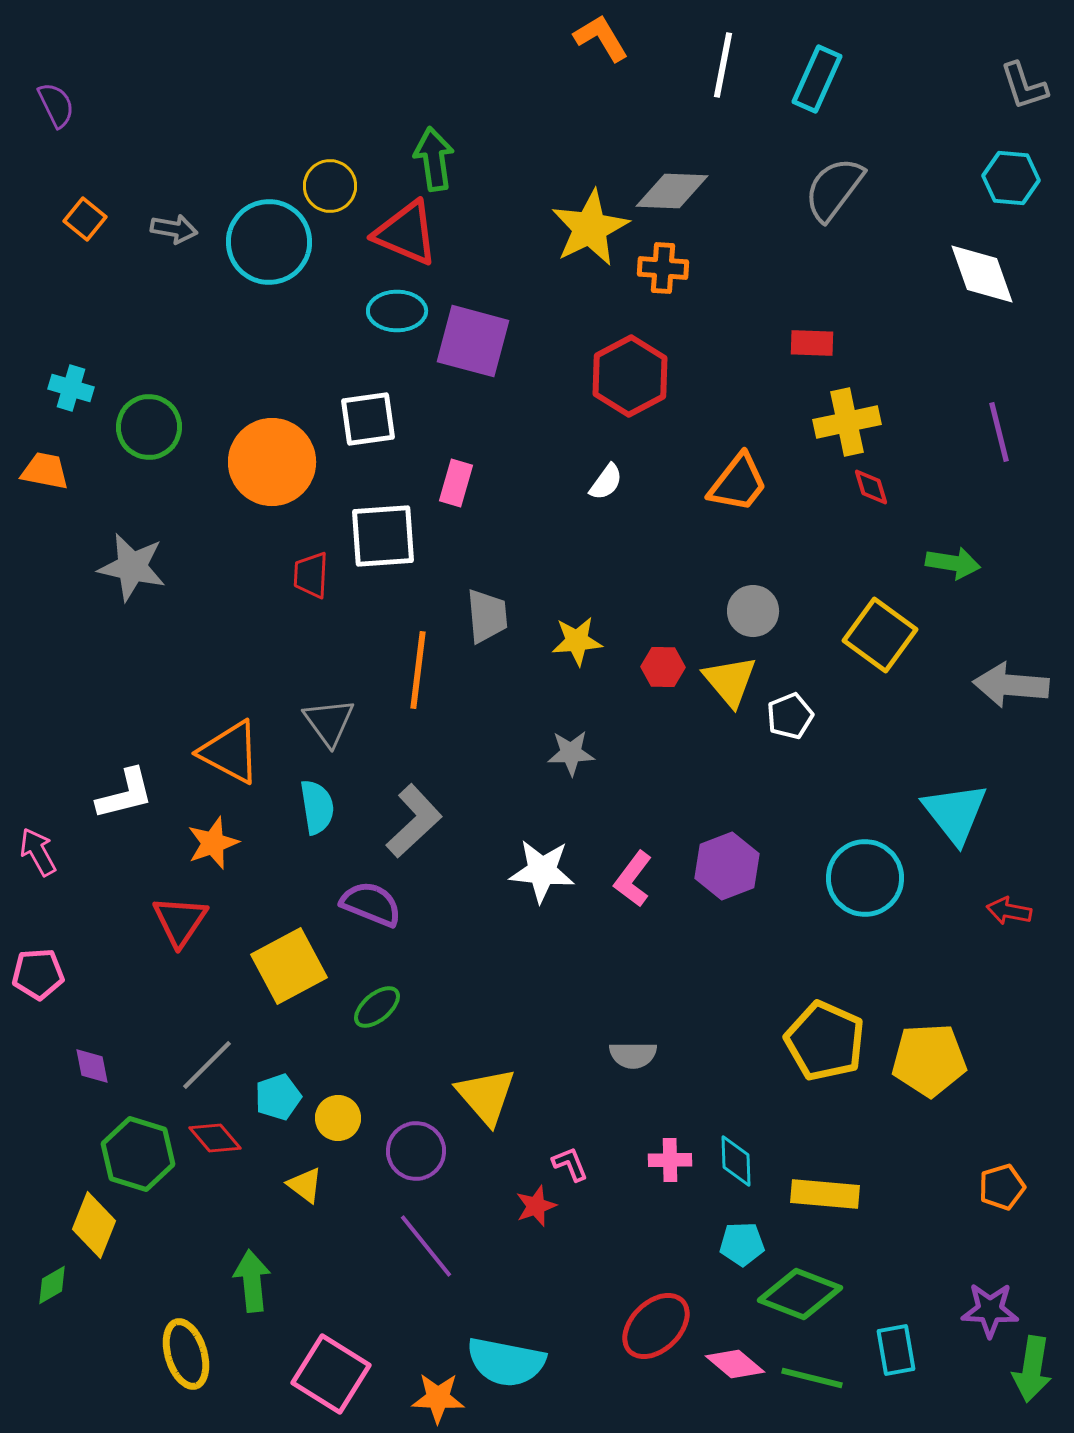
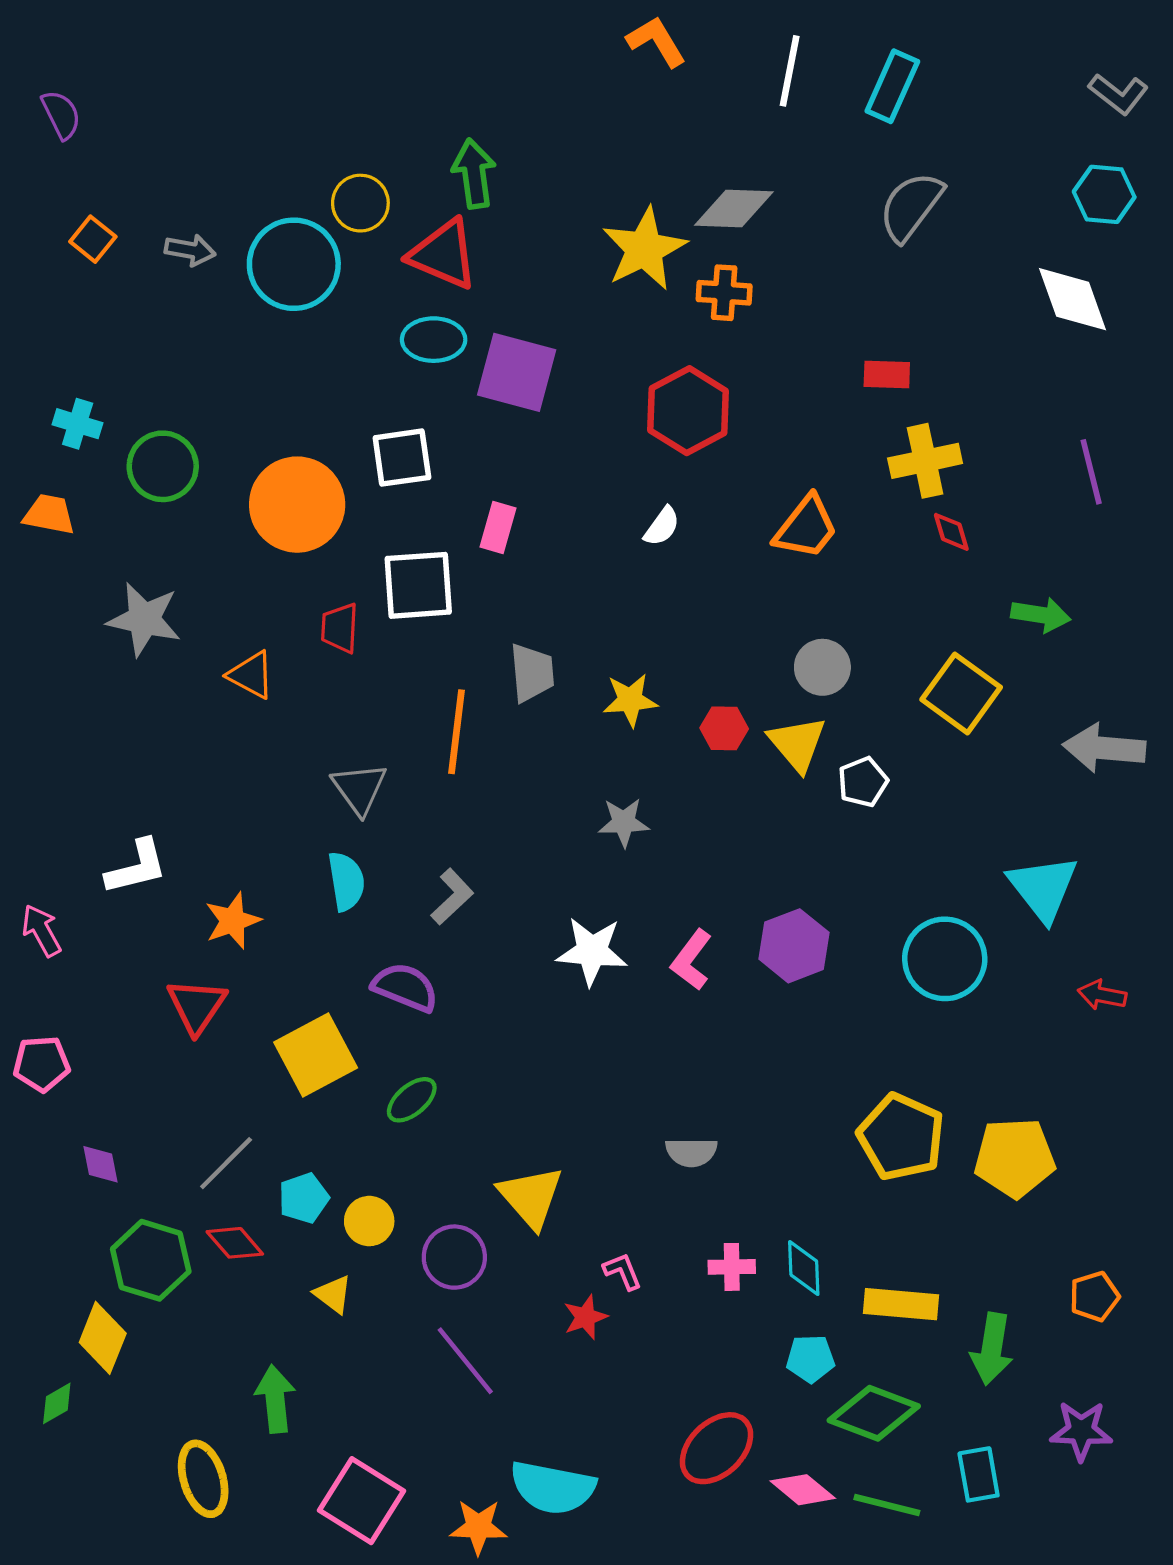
gray L-shape: (1024, 86) -> (1118, 94), turned -34
orange triangle: (230, 752) -> (251, 675), moved, size x0.7
gray L-shape: (414, 821) -> (452, 897), size x0.7
green arrow: (1032, 1369) -> (992, 1349), moved

